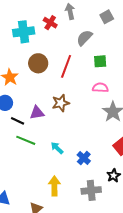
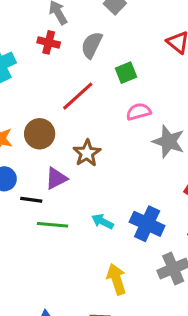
red cross: (50, 23) -> (49, 42), moved
brown circle: (38, 63) -> (40, 134), moved
red line: (66, 66) -> (78, 96), turned 45
blue cross: (84, 158) -> (147, 224), size x1.5

